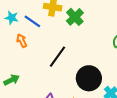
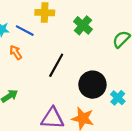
green cross: (75, 17) -> (83, 25), moved

